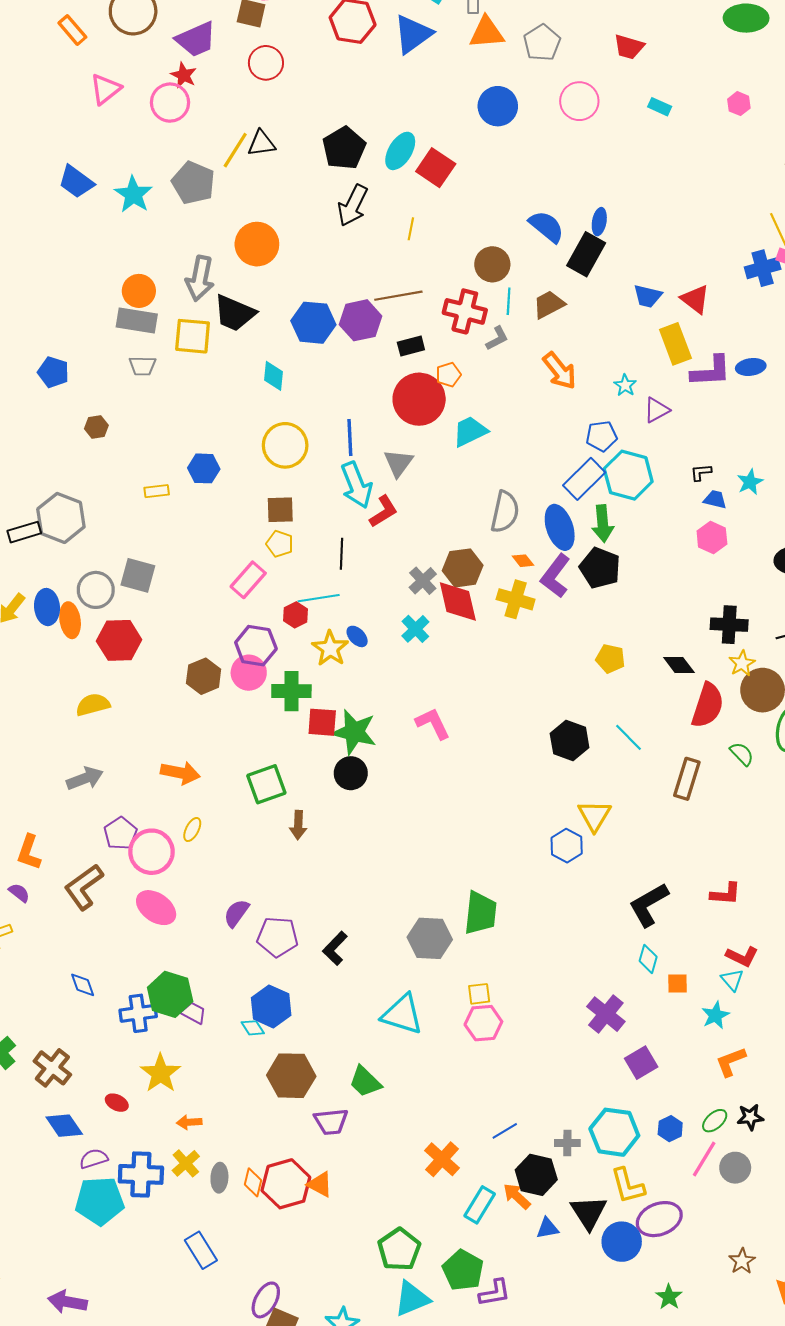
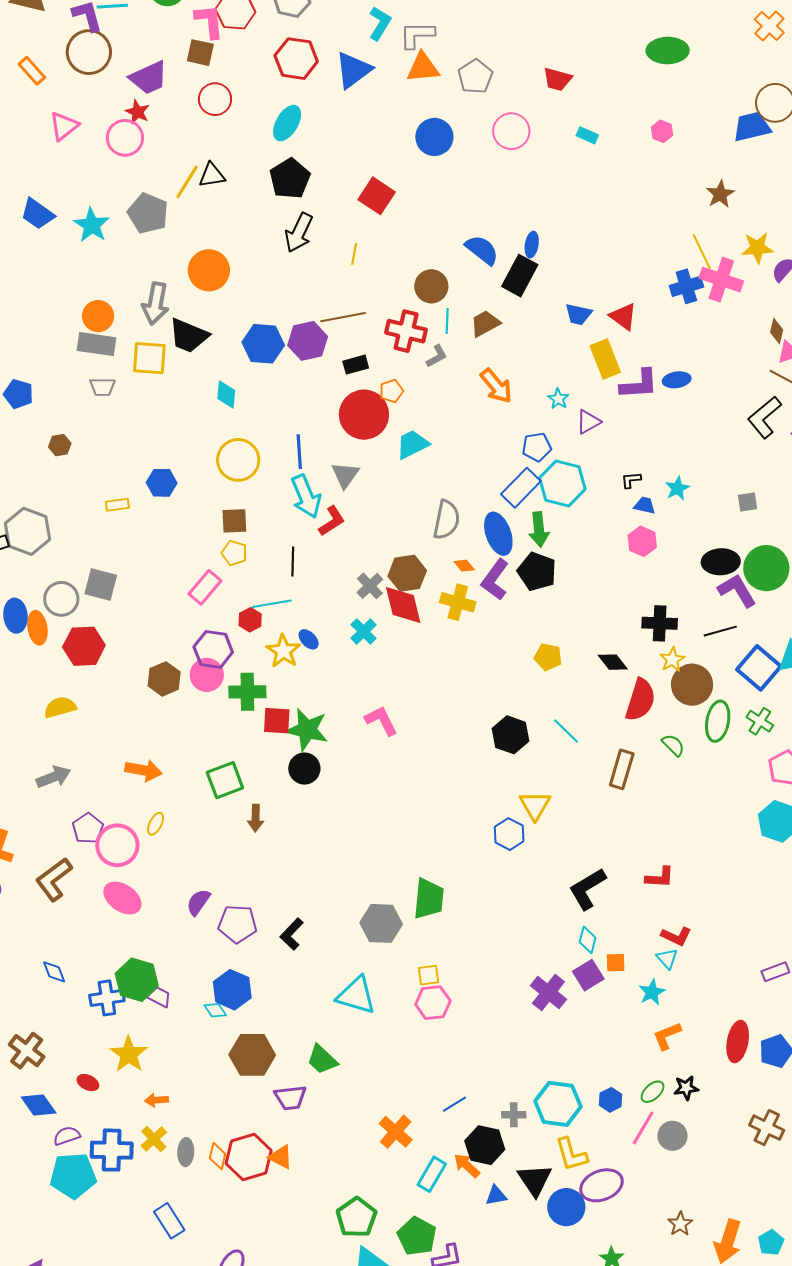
cyan ellipse: (400, 151) -> (287, 123), moved
purple square: (641, 1063) -> (588, 975), moved

